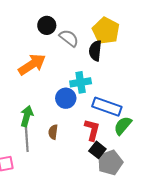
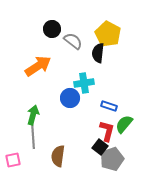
blue rectangle: (107, 107) -> (109, 106), size x0.6
red L-shape: (92, 130) -> (107, 131), moved
brown semicircle: (53, 132) -> (58, 156), moved, size x1.5

